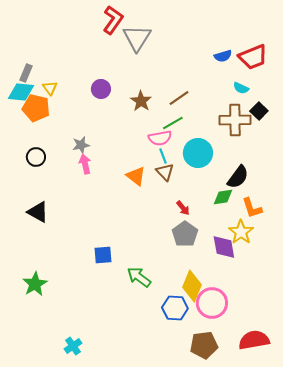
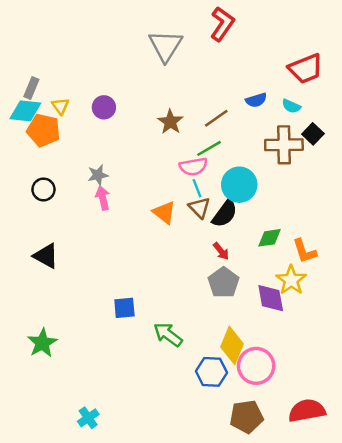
red L-shape: (113, 20) -> (222, 24), moved
blue semicircle: (223, 56) -> (256, 100), moved
purple circle: (101, 89) -> (104, 107), moved
black semicircle: (238, 177) -> (225, 214), moved

